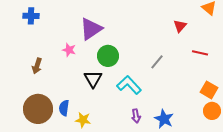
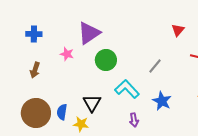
blue cross: (31, 16) -> (34, 34), moved
black triangle: (93, 79) -> (92, 103), moved
blue star: (164, 119) -> (162, 101), moved

